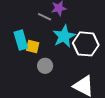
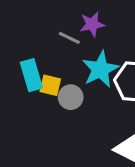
gray circle: (45, 66) -> (71, 97), moved

